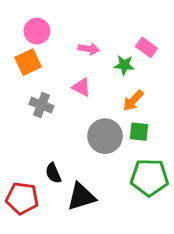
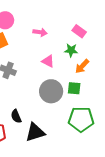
green star: (124, 65) -> (71, 50), moved
pink triangle: (81, 87) -> (48, 61), moved
orange arrow: (133, 101) -> (82, 66), moved

